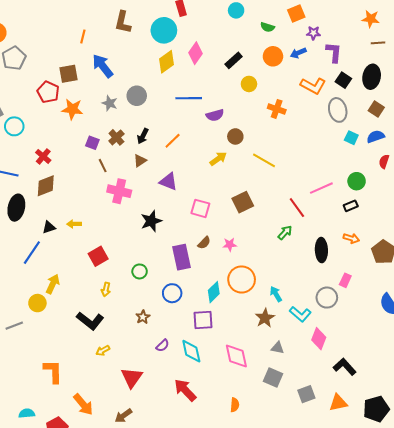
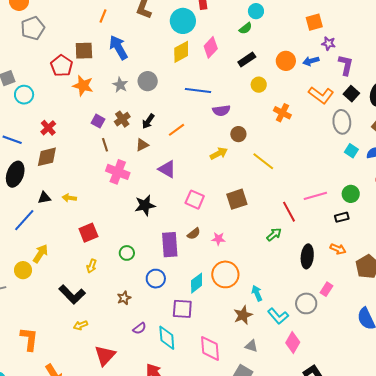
green semicircle: (267, 27) -> (245, 28), moved, turned -64

